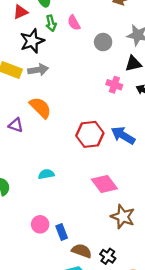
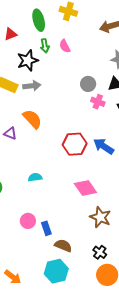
red triangle: (20, 12) -> (11, 34), moved
gray circle: (103, 42) -> (88, 84), moved
black cross: (108, 256) -> (100, 252), moved

